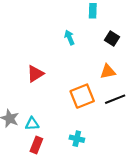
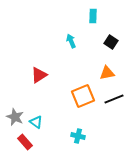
cyan triangle: (32, 124) -> (36, 122), turned 40
red rectangle: (36, 145) -> (25, 142), moved, turned -63

